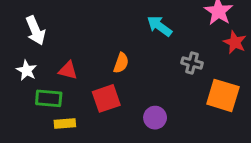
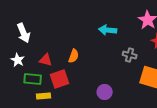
cyan arrow: (159, 26) -> (108, 30), turned -30
orange semicircle: (121, 63) -> (74, 56), moved
red square: (106, 98) -> (60, 79), moved

